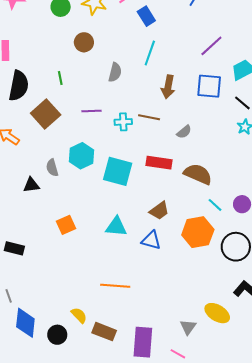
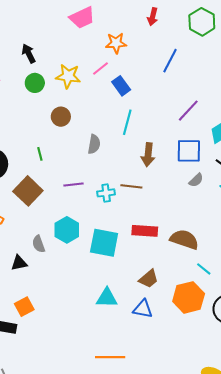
gray semicircle: (184, 132) -> (196, 180), moved
orange square: (66, 225) -> (24, 307), moved

